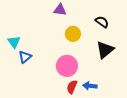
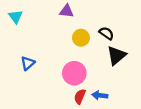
black semicircle: (102, 22) -> (106, 33), moved
cyan triangle: (14, 42) -> (16, 17), moved

